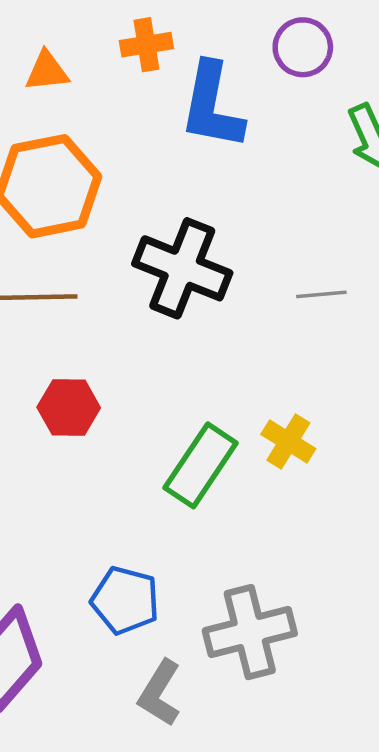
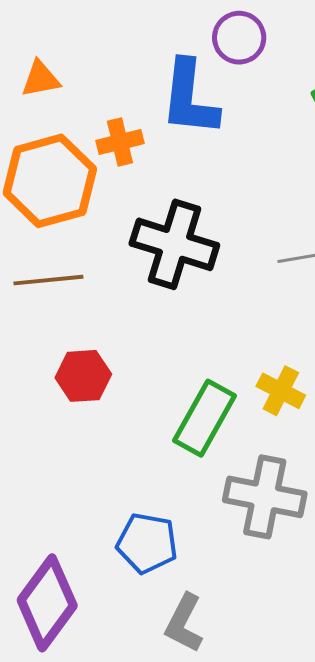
orange cross: (146, 45) -> (120, 142), moved
purple circle: (303, 47) -> (239, 38), moved
gray cross: (250, 632) -> (265, 497), moved, turned 30

